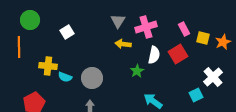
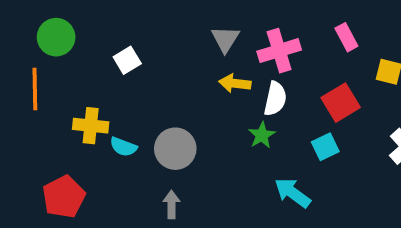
pink rectangle: (184, 29) -> (346, 37), moved
white semicircle: (154, 55) -> (275, 99), moved
cyan square: (196, 95) -> (325, 147), moved

